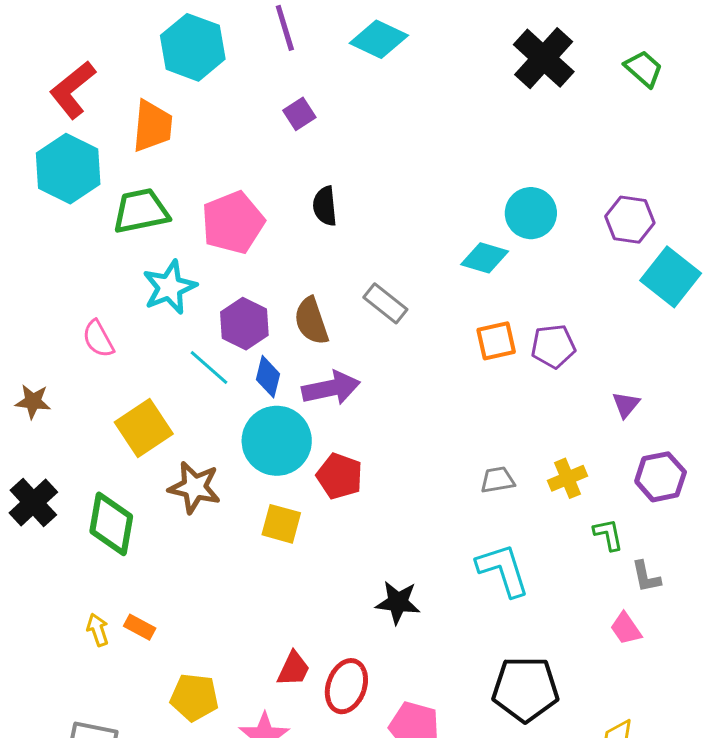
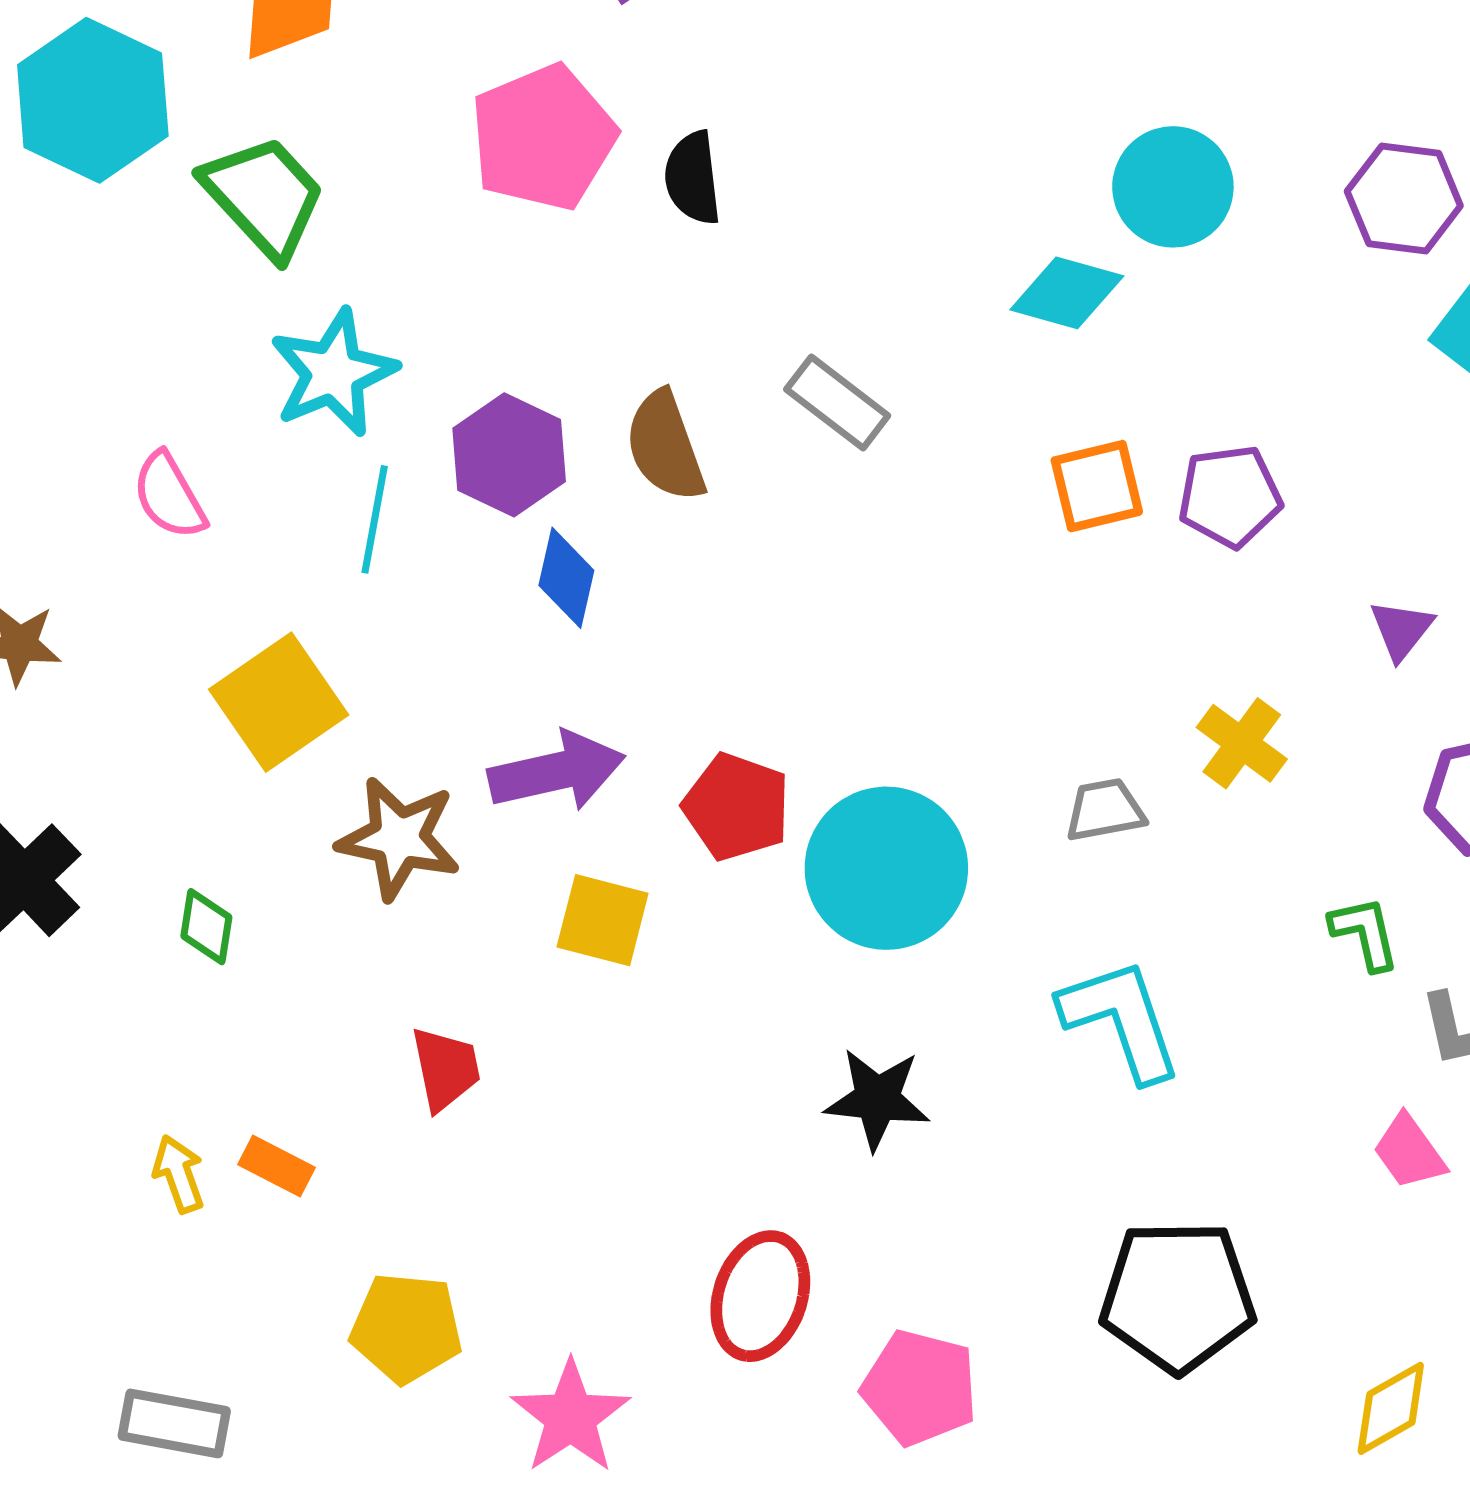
green trapezoid: (141, 211) -> (264, 196), turned 60
pink pentagon: (233, 223) -> (543, 138), moved
cyan line: (209, 367) -> (375, 519), moved, turned 60
purple arrow: (331, 388) -> (557, 771), moved
cyan circle: (277, 441) -> (886, 868), moved
yellow cross: (568, 478) -> (1242, 743), moved, turned -30
green diamond: (111, 524) -> (206, 927), size x0.5
red trapezoid: (293, 669) -> (446, 1069), moved, turned -36

